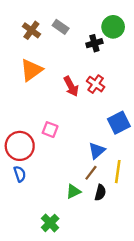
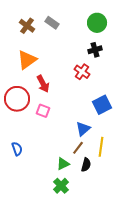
black cross: (94, 43) -> (95, 50), moved
red arrow: (71, 86) -> (43, 84), moved
red circle: (20, 146) -> (17, 99), moved
green cross: (50, 223) -> (61, 186), moved

